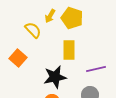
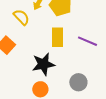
purple line: (96, 69) -> (87, 41), moved, turned 36

